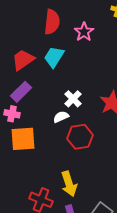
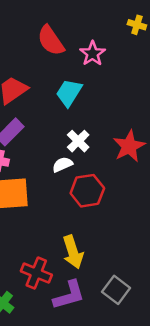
red semicircle: (52, 22) -> (51, 40), turned 140
cyan trapezoid: (54, 57) -> (69, 93), moved

